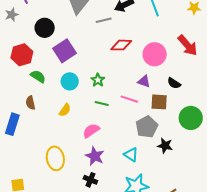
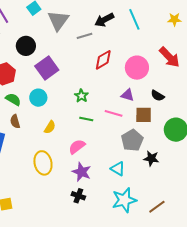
red diamond: (121, 45) -> (103, 60), turned -30
green semicircle: (38, 76) -> (13, 99), moved
cyan circle: (70, 81) -> (38, 98), moved
yellow ellipse: (55, 158) -> (43, 163), moved

